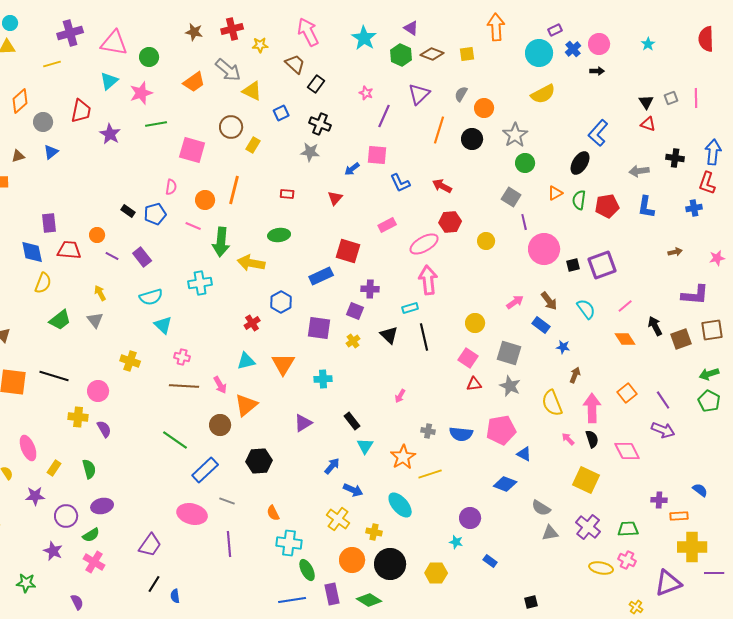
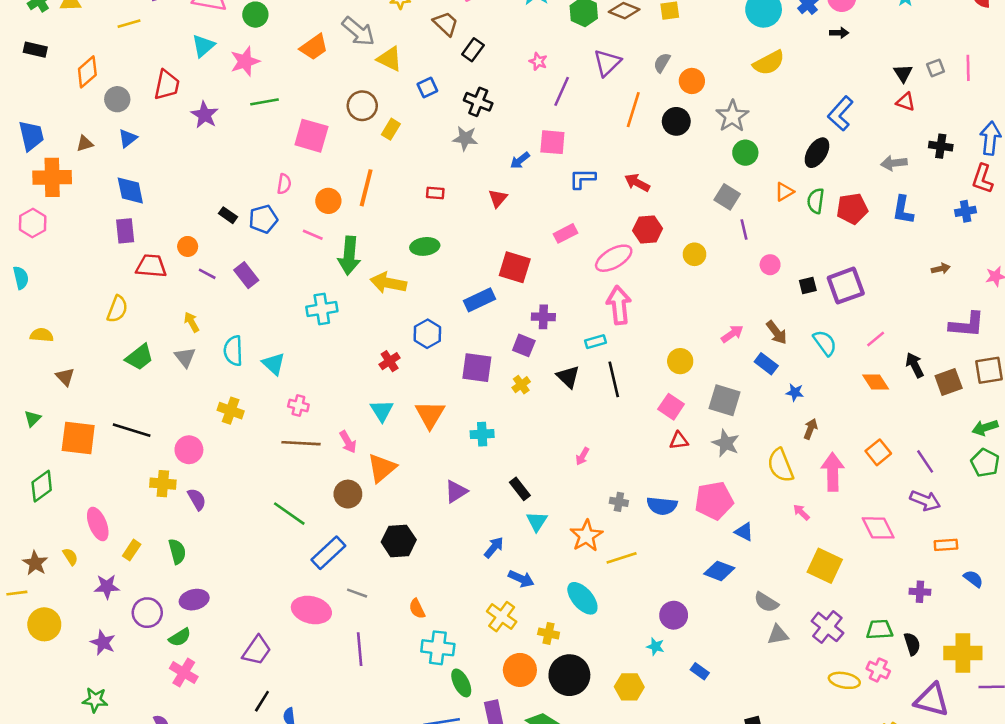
blue L-shape: (400, 183) -> (582, 179), turned 115
pink circle: (544, 249) -> (770, 265), size x0.5
blue diamond: (32, 252) -> (130, 190), moved
cyan semicircle: (151, 297) -> (233, 351), moved, turned 105
cyan triangle: (246, 361) -> (382, 411), turned -48
black semicircle: (592, 439) -> (912, 644), moved
orange rectangle: (679, 516) -> (946, 545), moved
purple star: (53, 551) -> (103, 643), moved
purple triangle: (668, 583) -> (932, 700), turned 36

